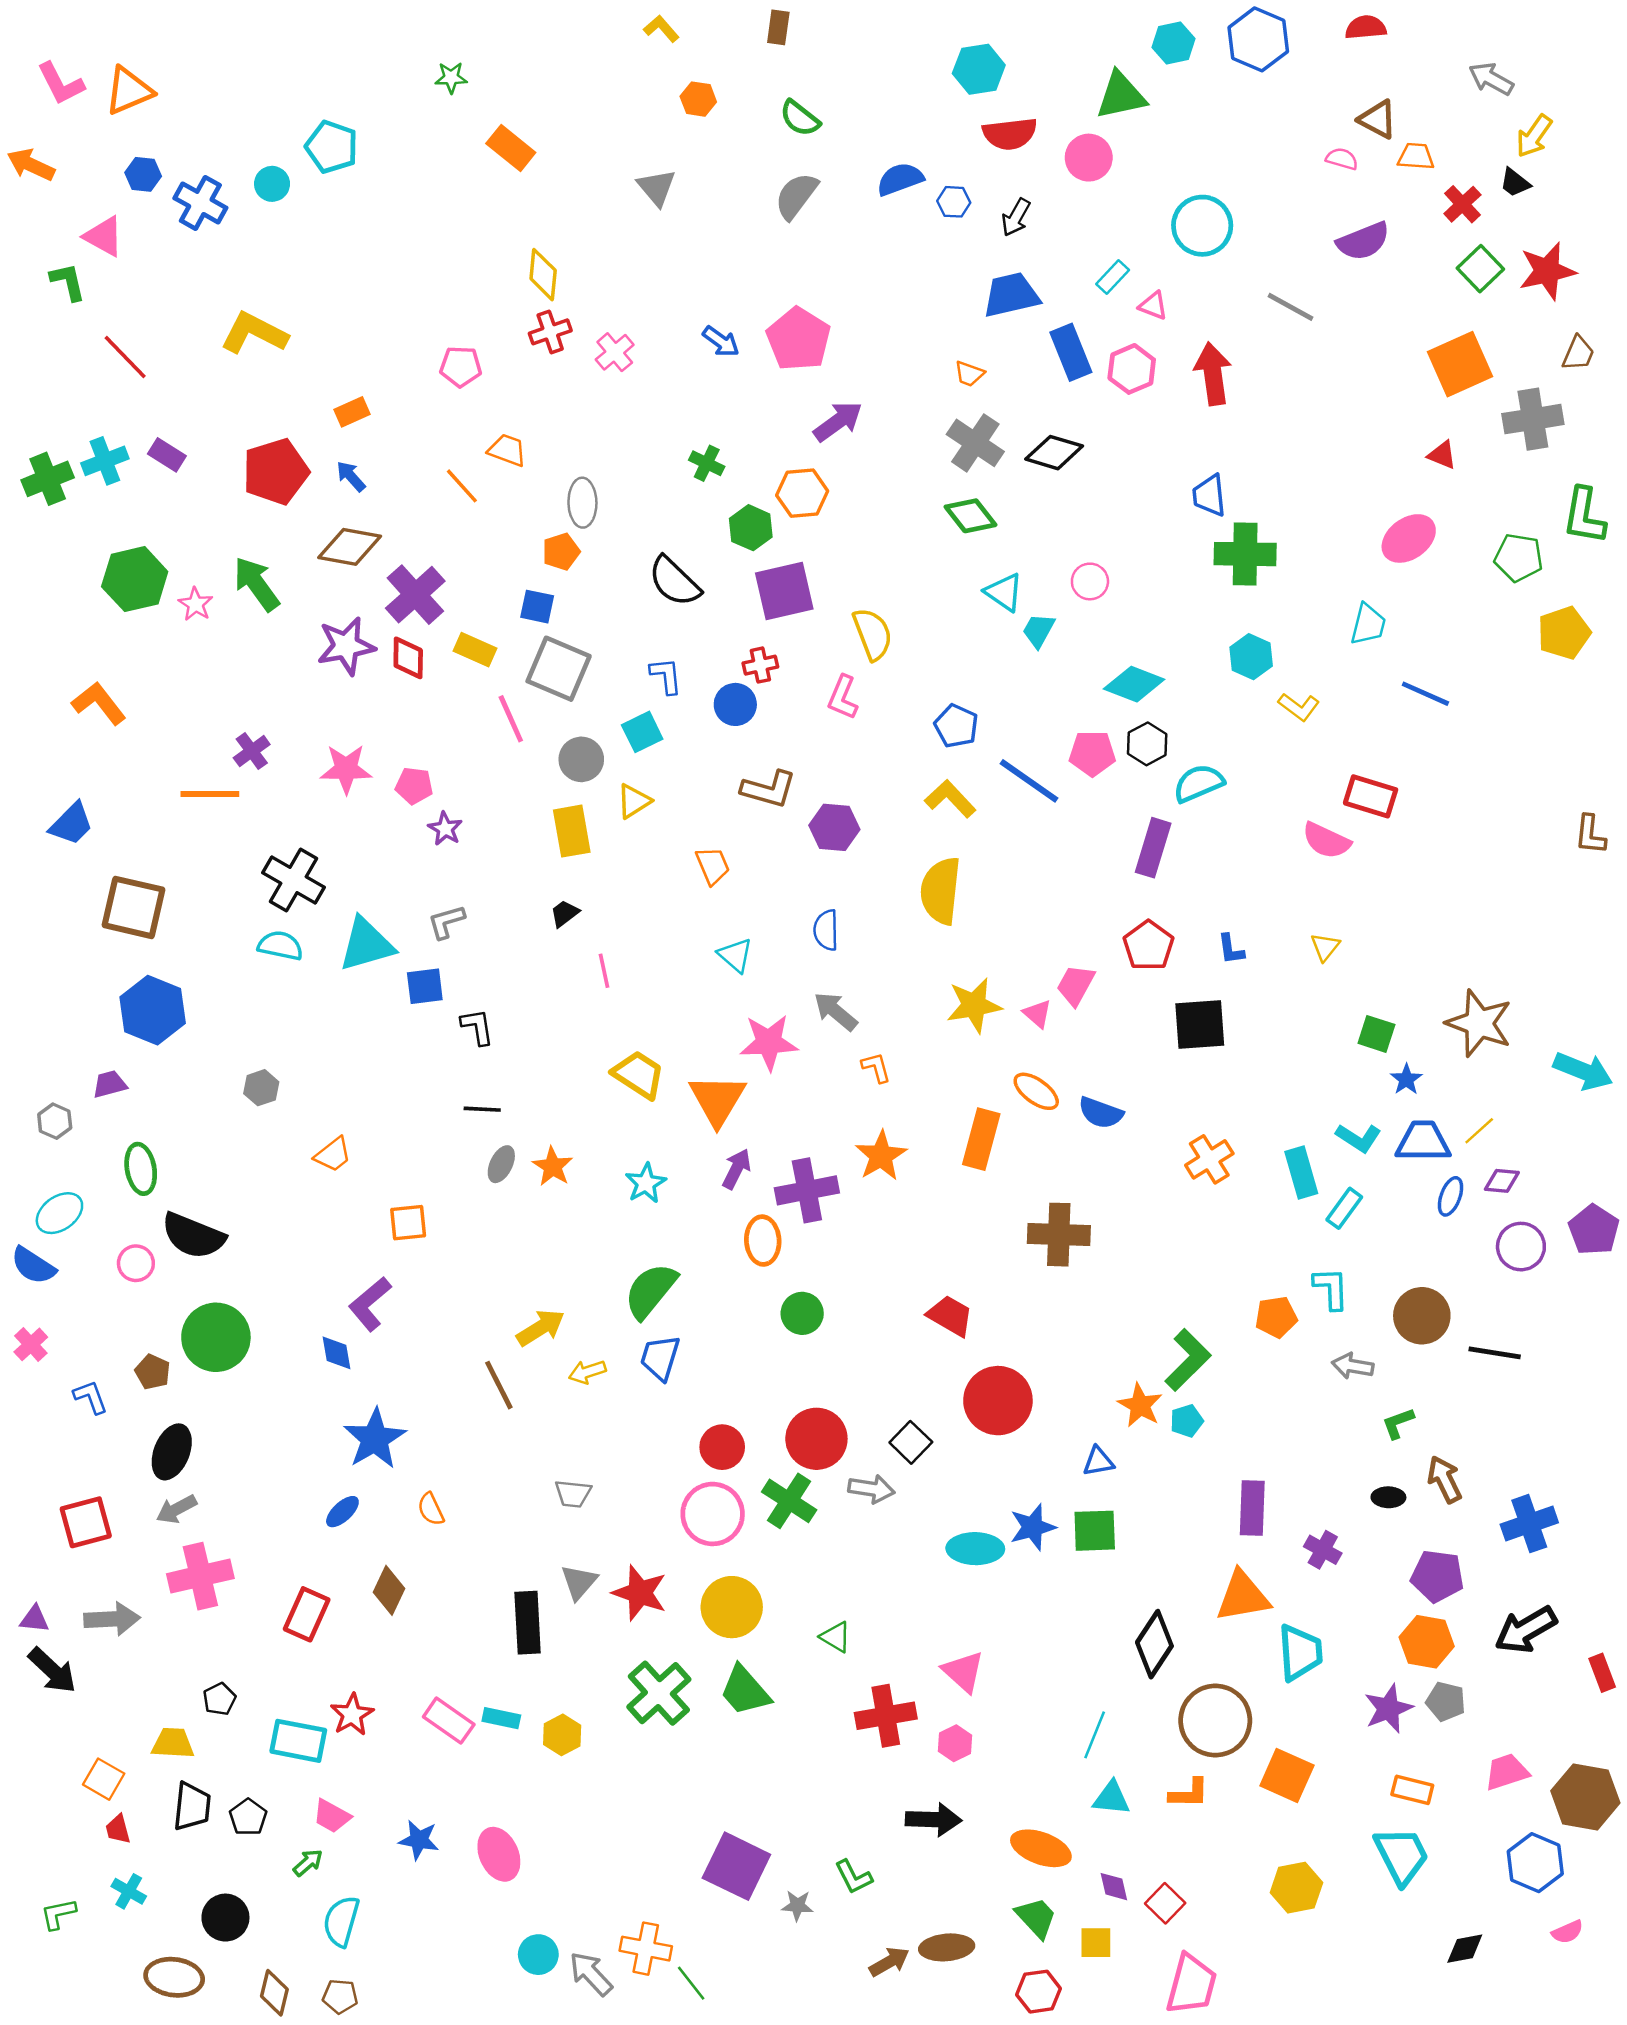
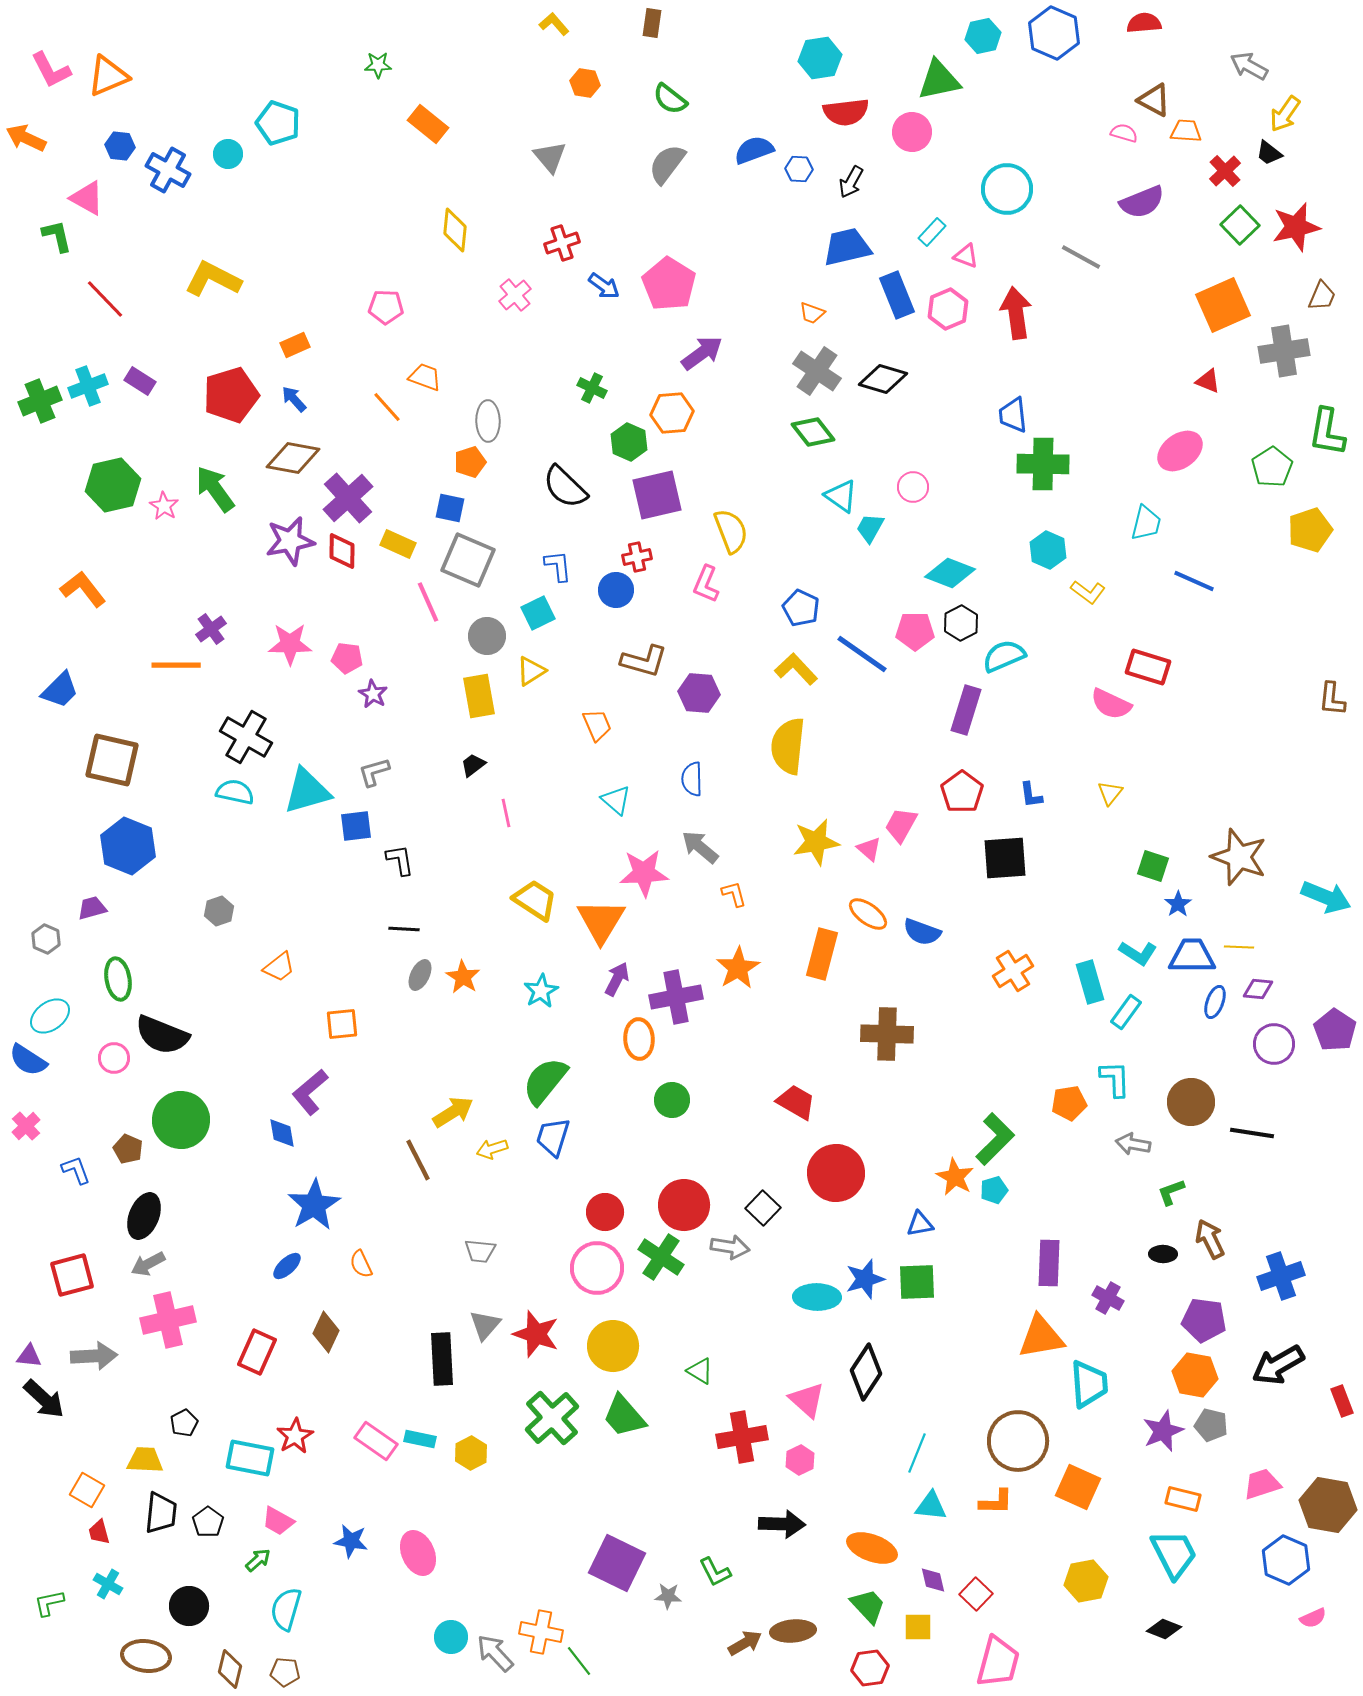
red cross: (550, 332) -> (562, 243), moved
green pentagon: (1519, 558) -> (1272, 467), turned 30
yellow line: (1479, 1131) -> (1239, 947), turned 44
black diamond: (1154, 1644) -> (866, 1372), moved
black diamond: (1465, 1949) -> (1164, 1629), moved, turned 32

